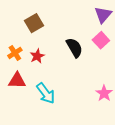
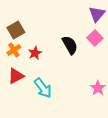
brown square: (34, 23) -> (16, 30), moved
red triangle: (17, 81) -> (16, 76), turned -30

